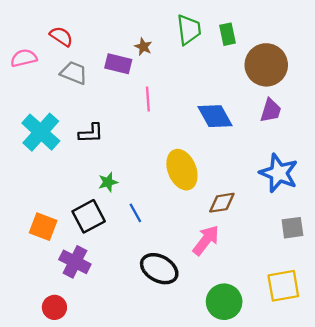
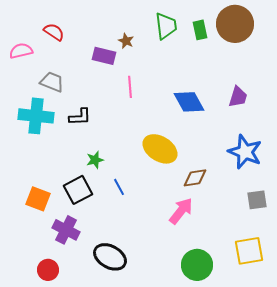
brown circle: (266, 65) -> (235, 24), moved
gray trapezoid: (74, 73) -> (52, 82), moved
cyan cross: (41, 132) -> (36, 116), turned -36
yellow ellipse: (182, 170) -> (160, 149), turned -36
black ellipse: (159, 269) -> (110, 257), moved

